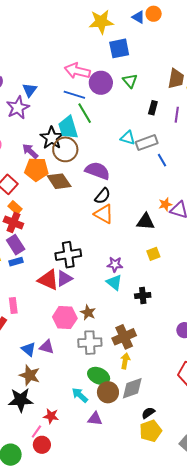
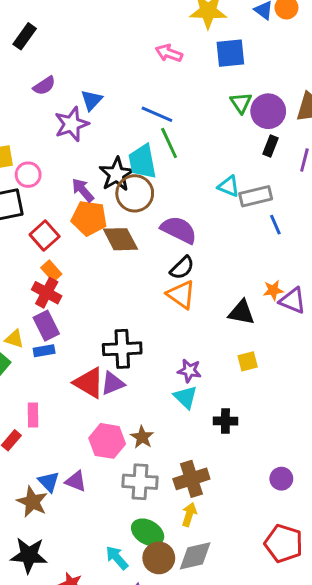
pink arrow: (77, 71) -> (169, 53), moved, size x0.7
purple circle: (101, 83) -> (268, 111), moved
brown star: (30, 375) -> (32, 502), moved

